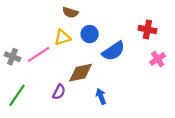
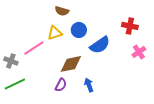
gray cross: (12, 57) -> (11, 61), moved
purple semicircle: (59, 92) -> (61, 85), moved
green line: (17, 95) -> (15, 84), turned 30

